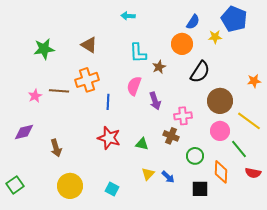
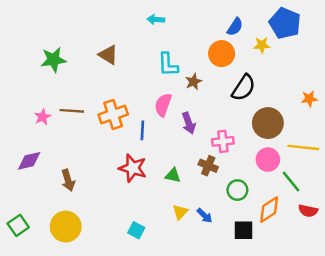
orange cross: (87, 80) -> (113, 115), moved
blue line: (108, 102) -> (142, 130), moved
yellow line: (249, 121) -> (303, 147), turned -30
orange diamond: (221, 172) -> (269, 210), turned 55
yellow circle: (70, 186) -> (66, 227), moved

